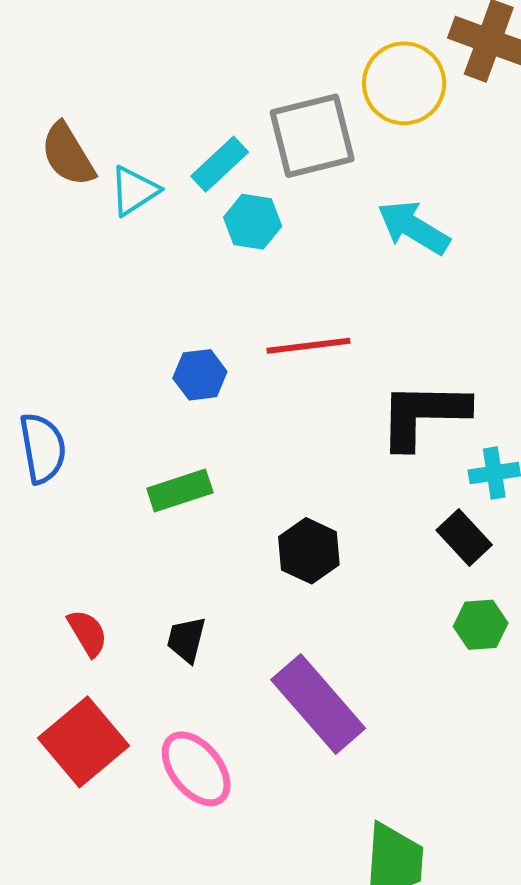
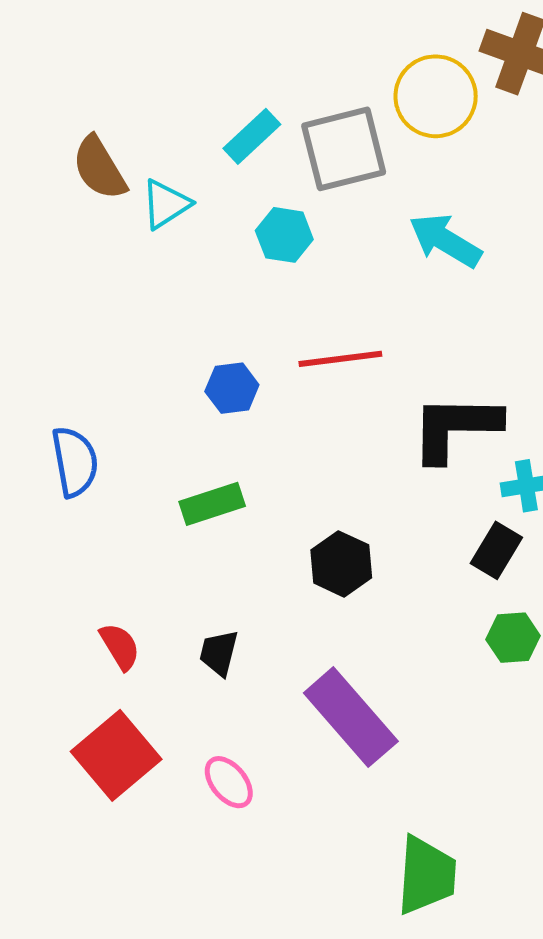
cyan rectangle: (220, 164) -> (252, 136), moved
black rectangle: (464, 537) -> (496, 550), turned 74
pink ellipse: (196, 769) -> (229, 782), size x0.7

